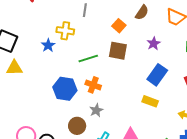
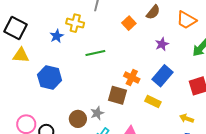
brown square: (118, 51) -> (117, 95), moved
orange cross: (93, 85) -> (132, 77), moved
blue hexagon: (65, 89) -> (50, 78), moved
gray star: (96, 110) -> (97, 113), moved

